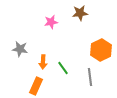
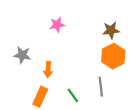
brown star: (80, 13) -> (111, 30), moved
green line: (63, 68) -> (73, 95), moved

